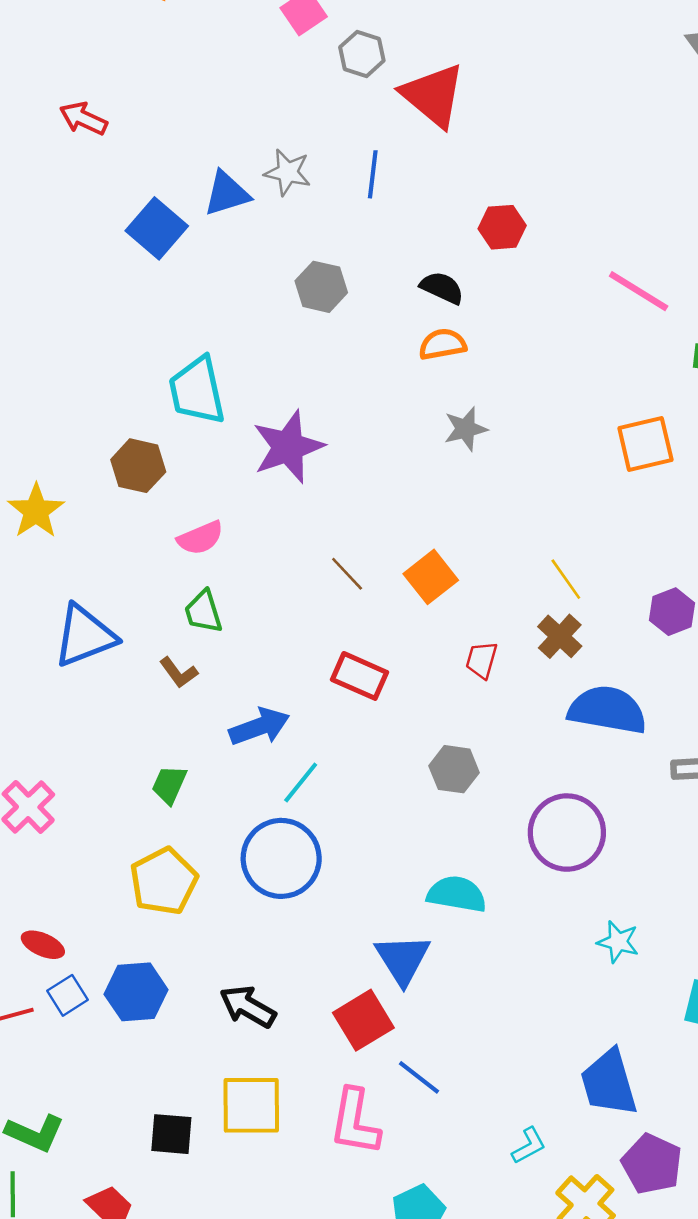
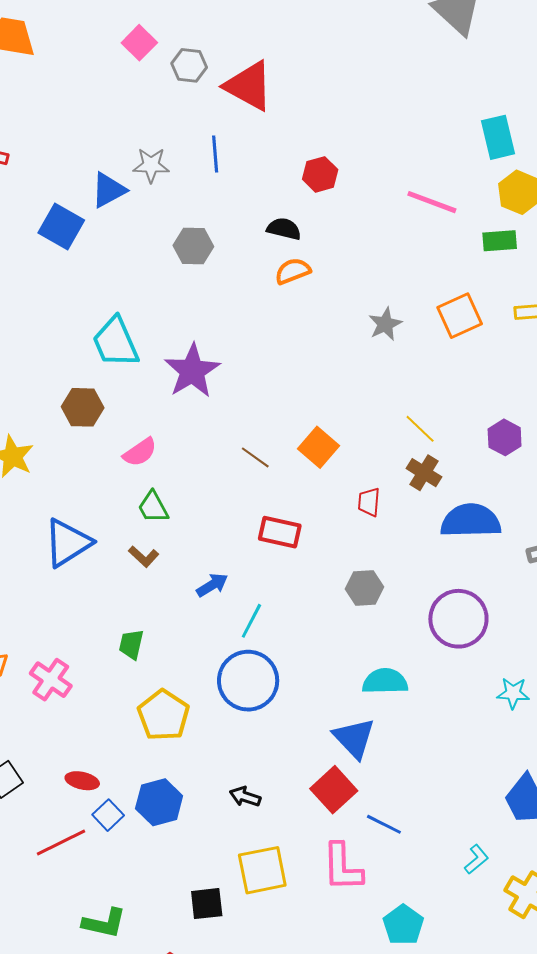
gray star: (466, 429) -> (385, 324), moved
blue arrow: (259, 727) -> (212, 585), size x0.7
green trapezoid: (169, 785) -> (131, 644), moved
black arrow: (248, 1007) -> (245, 797), size x0.7

